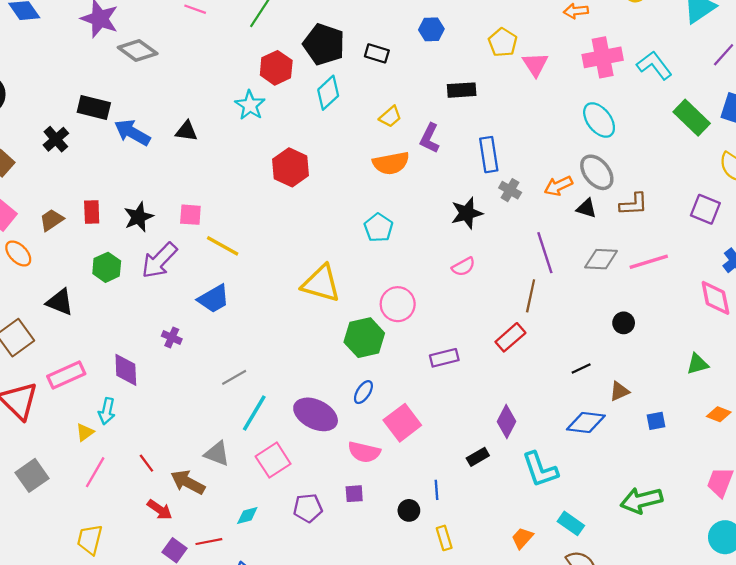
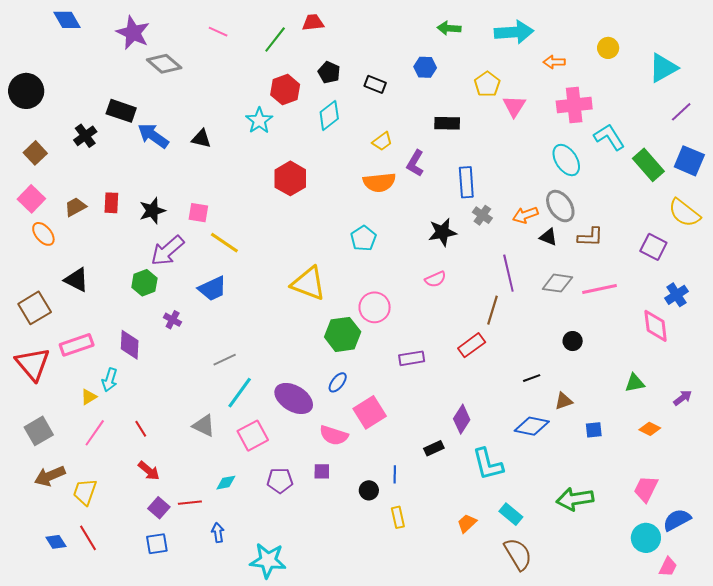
black pentagon: (324, 44) -> (329, 72), size x0.6
cyan L-shape: (654, 65) -> (609, 137), moved
green hexagon: (107, 267) -> (144, 283), moved
brown arrow: (188, 482) -> (50, 476), moved, turned -56

